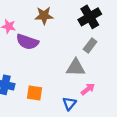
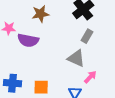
gray triangle: (76, 67) -> (76, 58), turned 30

